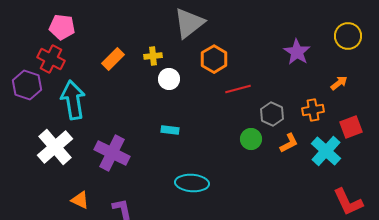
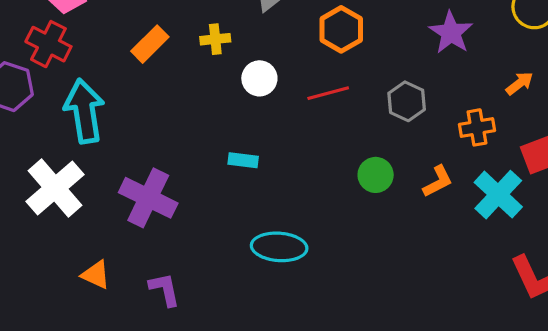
orange hexagon: (214, 59) -> (341, 29), moved
white circle: (169, 79) -> (259, 78), moved
red line: (238, 89) -> (328, 93), moved
gray hexagon: (272, 114) -> (407, 101), moved

